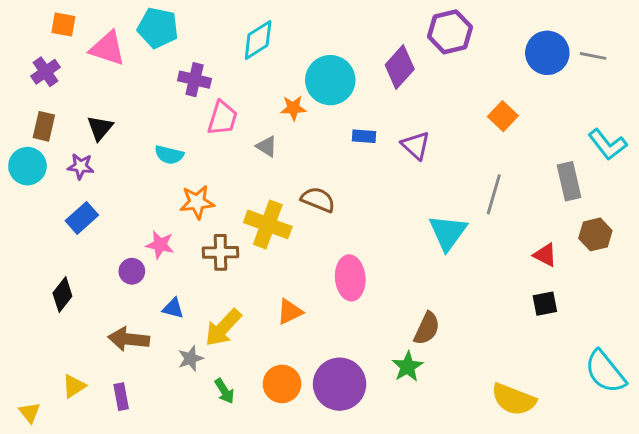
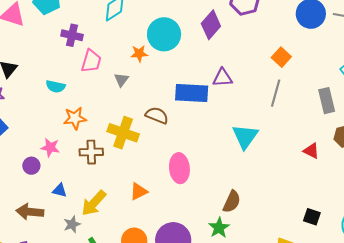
blue rectangle: (364, 136) -> (192, 93), moved, size x2.0
purple triangle: (416, 145) -> (222, 78), turned -45
gray triangle: (267, 146) -> (121, 80), turned 35
gray line: (494, 194) -> (276, 93), moved
black square: (545, 304) -> (312, 217), moved, turned 30

